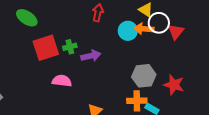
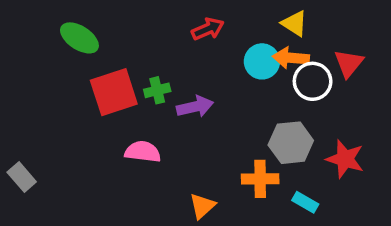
red arrow: (98, 13) -> (208, 29), turned 54
white circle: (159, 23) -> (313, 81), moved
orange cross: (137, 101) -> (260, 179), moved

